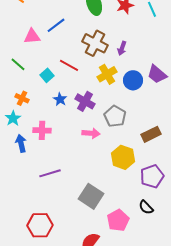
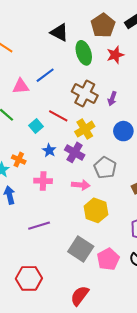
yellow cross: (107, 74) -> (85, 129), moved
orange cross: (22, 98) -> (19, 160), moved
pink cross: (42, 130) -> (43, 181), moved
yellow hexagon: (123, 157) -> (96, 210), moved
pink pentagon: (118, 220) -> (108, 259), moved

